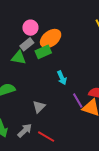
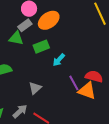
green rectangle: (43, 52) -> (41, 47), moved
cyan arrow: (62, 78) -> (59, 60), turned 64

